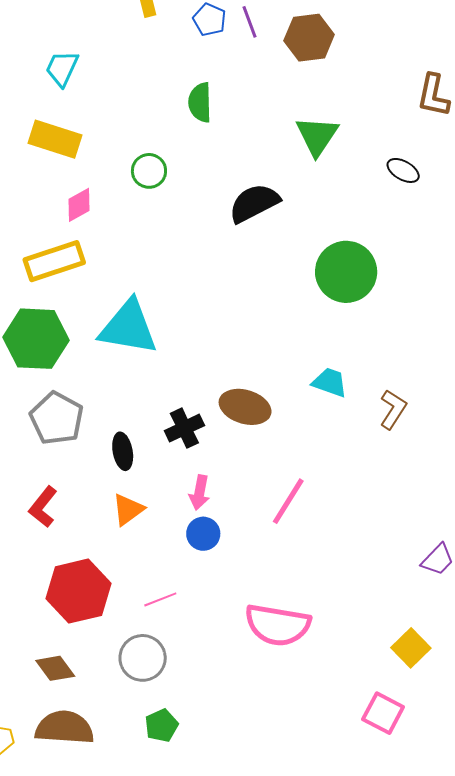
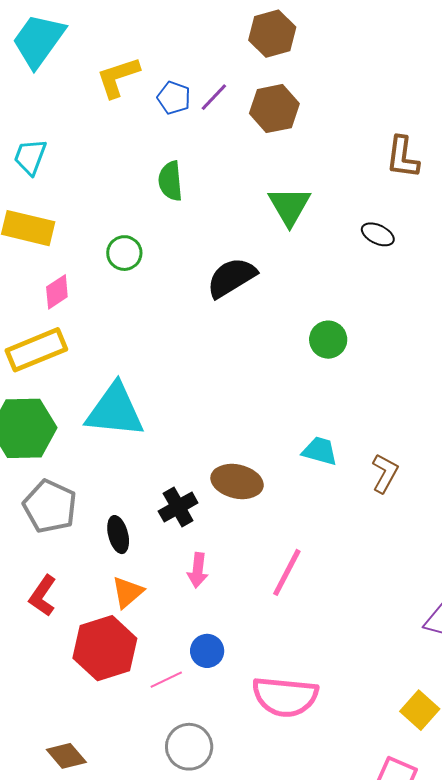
purple line: (249, 22) -> (214, 97), turned 68
green circle: (346, 272) -> (328, 340), size x0.6
blue circle: (203, 534) -> (207, 651), moved
red hexagon: (79, 591) -> (105, 648), moved
gray circle: (143, 658) -> (189, 747), moved

